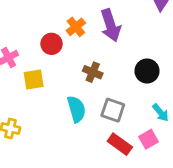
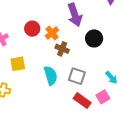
orange cross: (76, 27) -> (52, 33), moved
black circle: (147, 71) -> (94, 38), moved
yellow square: (34, 80) -> (18, 64), moved

